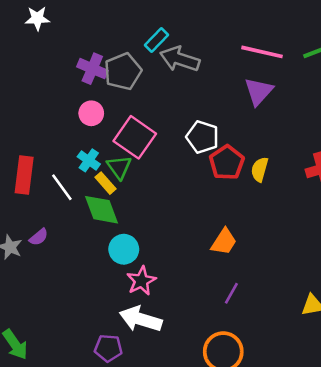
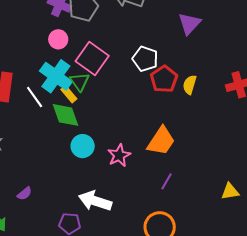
cyan cross: (89, 160) -> (56, 76), size x1.8
purple semicircle: (39, 237) -> (24, 194), moved
orange trapezoid: (224, 242) -> (161, 141), size x1.4
pink star: (141, 281) -> (119, 155), moved

